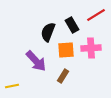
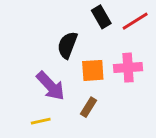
black rectangle: (72, 25) -> (101, 17), moved
yellow line: (12, 86) -> (41, 121), moved

